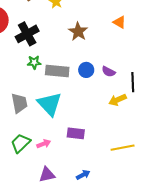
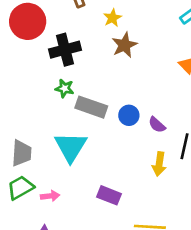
brown star: (78, 32) -> (125, 45), moved
yellow arrow: (118, 100) -> (159, 164), turned -72
gray trapezoid: (19, 103) -> (22, 153), moved
purple rectangle: (76, 133) -> (109, 195), moved

